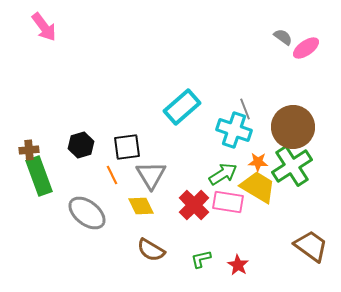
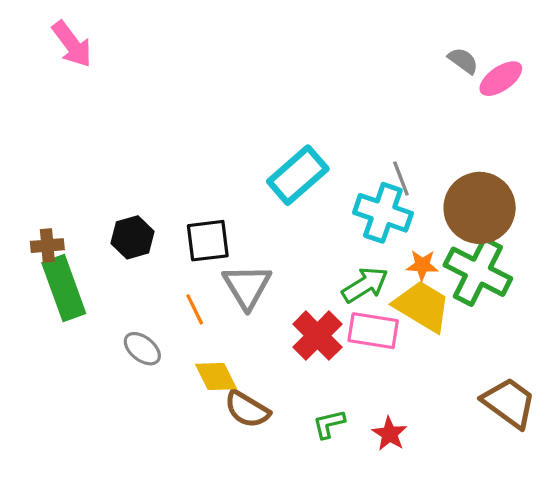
green cross: (292, 166) -> (478, 272), turned -30
orange line: (112, 175) -> (195, 309), moved
yellow diamond: (141, 206) -> (216, 377), moved
gray ellipse: (87, 213) -> (142, 349), size x0.6

